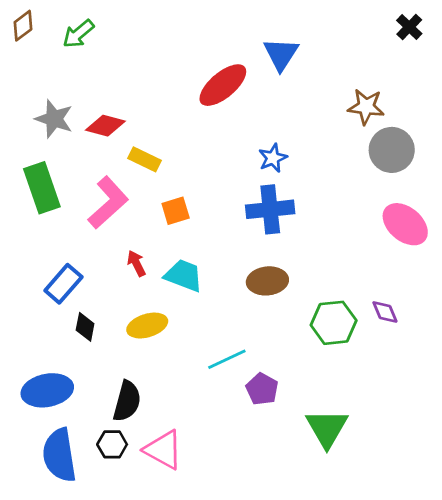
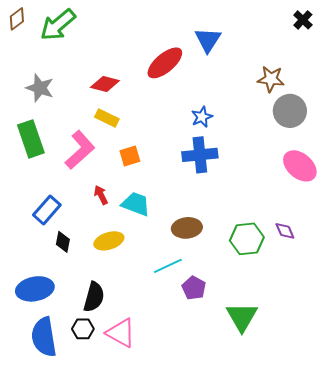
green arrow: (78, 34) -> (58, 25), size x1.5
red diamond: (105, 126) -> (105, 84), moved
brown ellipse: (267, 281) -> (187, 228), moved

